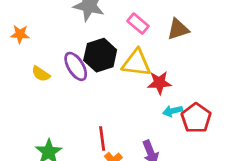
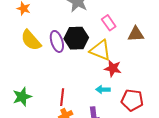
yellow semicircle: (41, 74) -> (31, 40), size x1.6
cyan arrow: (173, 111) -> (103, 90), moved
red pentagon: (196, 118) -> (132, 100), turned 30

